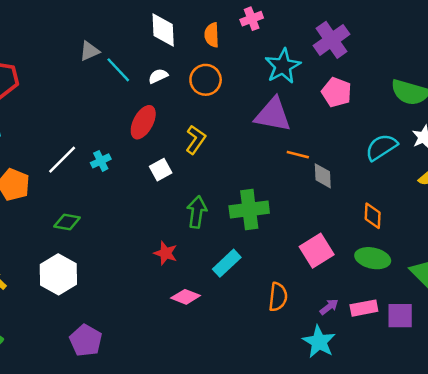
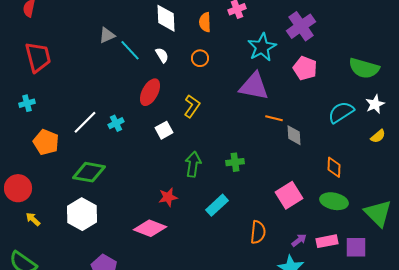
white semicircle: (158, 76) -> (162, 55), turned 84
orange circle: (206, 80) -> (200, 58), size x0.7
green cross: (249, 210) -> (235, 162), size x0.6
green diamond: (67, 222) -> (89, 172), size x1.5
red star: (166, 253) -> (168, 197), turned -30
pink diamond: (186, 297) -> (150, 228), moved, size x1.4

